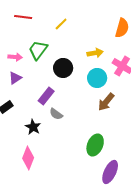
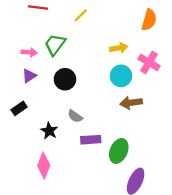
black circle: (63, 68) -> (65, 79), moved
purple rectangle: (46, 96) -> (91, 140), moved, turned 48
brown arrow: (106, 102) -> (131, 103), turned 42

